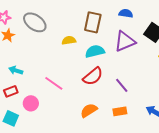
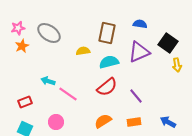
cyan arrow: (16, 70) -> (48, 81), moved
pink circle: (31, 103) -> (56, 122), moved

